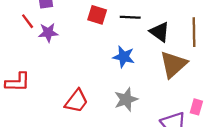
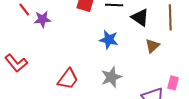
brown triangle: (173, 64) -> (152, 46), size x0.6
red L-shape: (18, 82) -> (16, 63), turned 50

